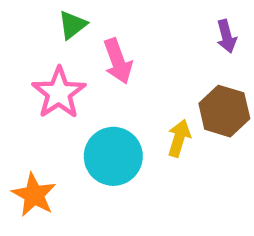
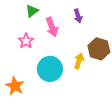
purple arrow: (227, 36) -> (78, 16), moved
pink star: (59, 93) -> (26, 41), size x0.7

